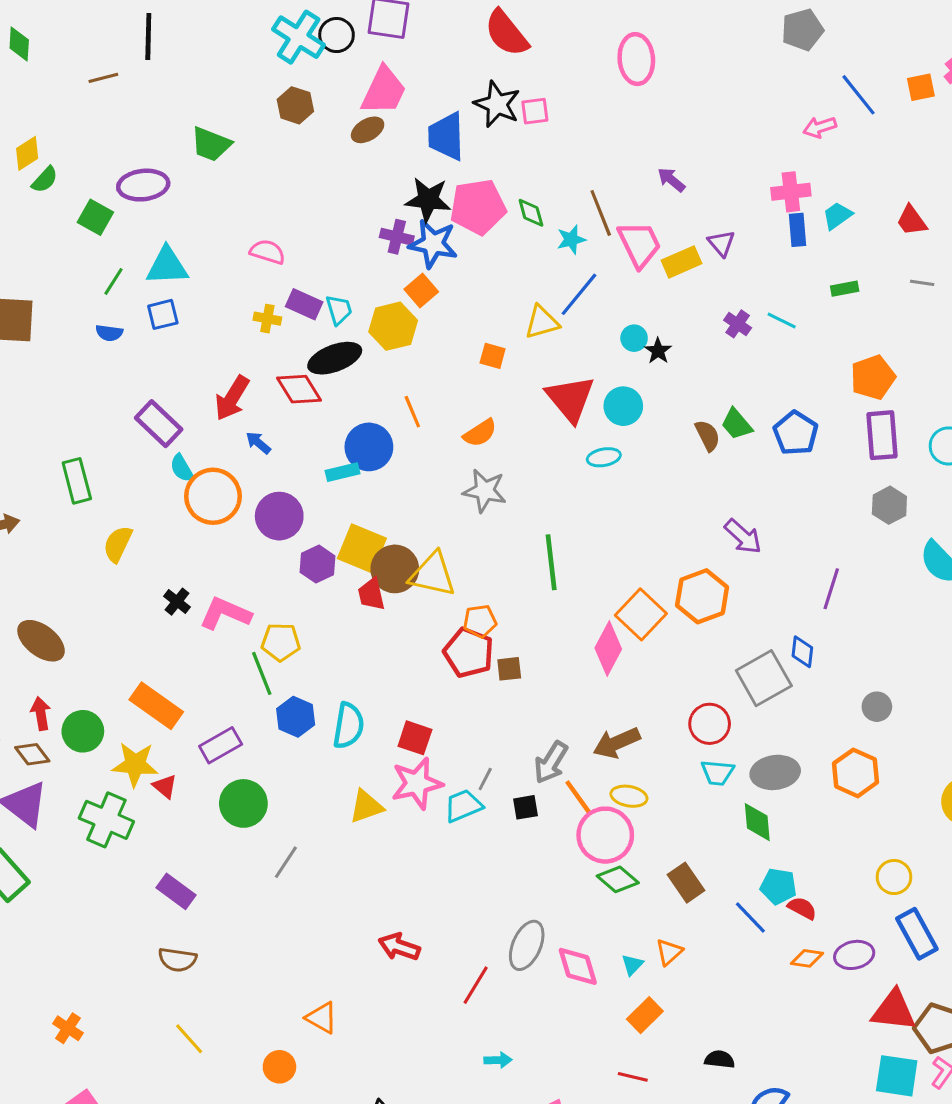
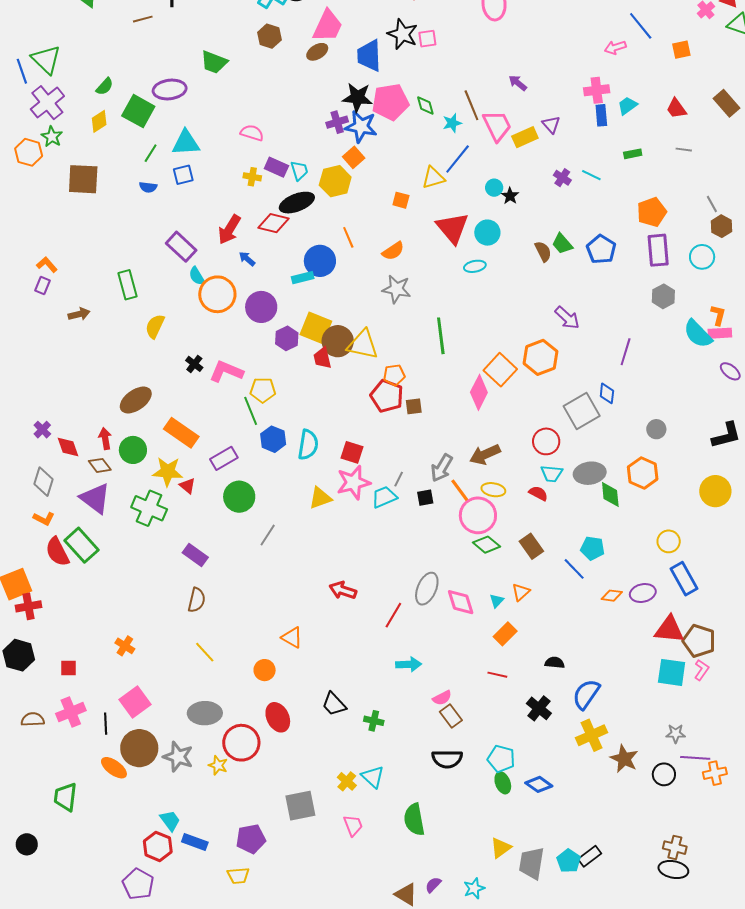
orange square: (921, 87) -> (681, 50), moved
yellow diamond: (27, 153) -> (99, 121), moved
green square: (95, 217) -> (138, 111), size x1.4
purple cross: (397, 237) -> (337, 122), turned -30
red diamond: (299, 389) -> (274, 223), turned -44
brown ellipse: (41, 641) -> (136, 400), moved, turned -72
green diamond: (757, 822) -> (610, 494), moved
red semicircle: (802, 908) -> (538, 493), moved
brown semicircle: (177, 960) -> (197, 600), turned -85
cyan arrow: (498, 1060) -> (409, 664), size x1.4

